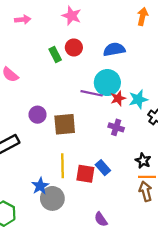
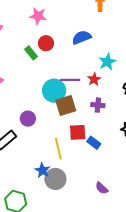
cyan circle: (107, 83) -> (54, 91), moved
cyan star: (138, 99) -> (107, 62), moved
purple circle: (38, 115) -> (28, 119), moved
brown square: (65, 124) -> (66, 105), moved
red square: (85, 174) -> (78, 132), moved

